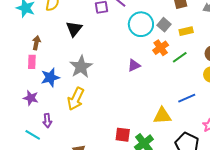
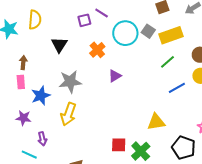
yellow rectangle: (186, 31) -> (171, 35), size x1.6
orange cross: (161, 48) -> (97, 50), moved
purple triangle: (134, 65) -> (115, 76), moved
gray star: (81, 67) -> (70, 82), turned 30
blue line: (187, 98) -> (177, 88), moved

